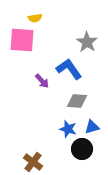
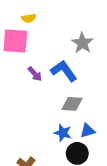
purple arrow: (42, 81) -> (35, 74), moved

